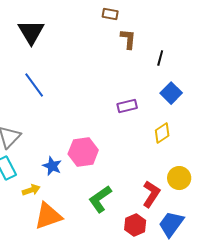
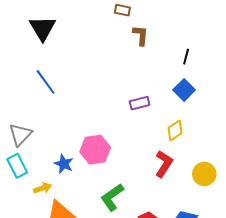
black line: (160, 58) -> (186, 57), moved
yellow circle: (179, 178) -> (204, 174), moved
red L-shape: (151, 194) -> (164, 164), moved

